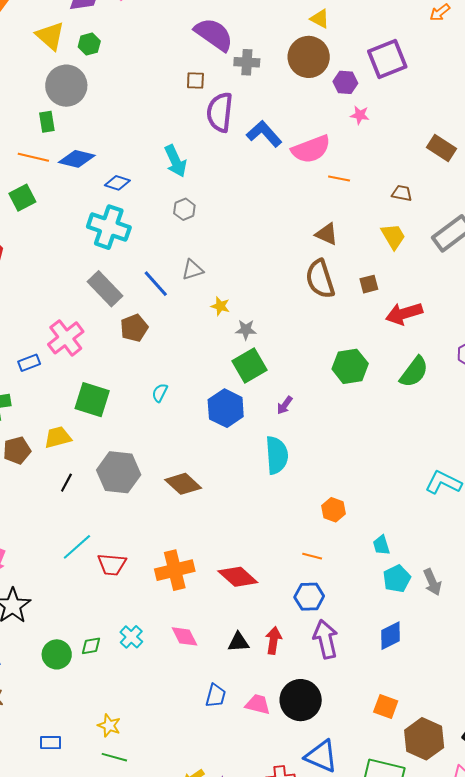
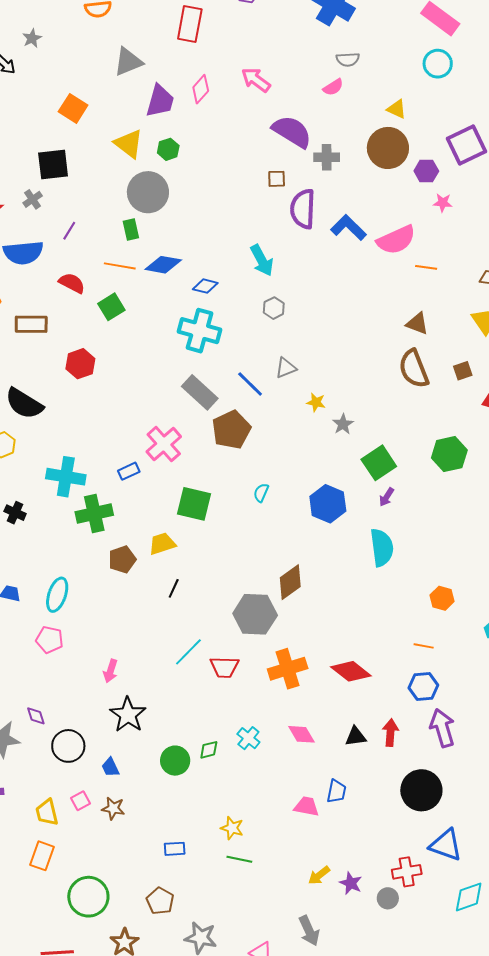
brown pentagon: (134, 328) -> (231, 430), size x1.4
gray star: (246, 330) -> (343, 424), turned -30
green square: (250, 366) -> (379, 463), moved
gray hexagon: (119, 472) -> (255, 614), moved
brown diamond: (183, 484) -> (290, 582), turned -75
pink trapezoid: (258, 704) -> (307, 806), moved

